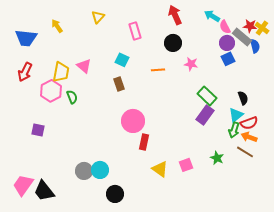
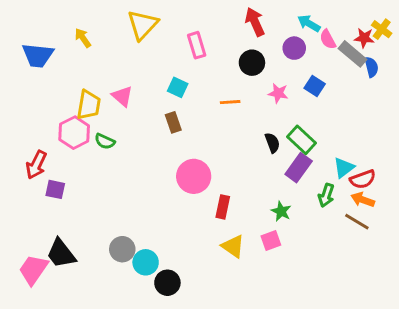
yellow triangle: (98, 17) -> (143, 25), size x1.6
yellow cross: (262, 28) -> (382, 29), moved
purple circle: (227, 43) -> (294, 48), moved
blue square: (228, 59) -> (315, 86), moved, turned -32
red arrow: (25, 72) -> (36, 165), moved
green semicircle: (72, 97) -> (105, 141), turned 136
black semicircle: (243, 98) -> (272, 143), moved
green arrow: (234, 130) -> (326, 195), moved
red rectangle: (144, 142) -> (223, 207), moved
green star: (217, 158) -> (281, 211), moved
cyan circle: (100, 170) -> (146, 262), moved
black trapezoid: (44, 191) -> (61, 254), moved

